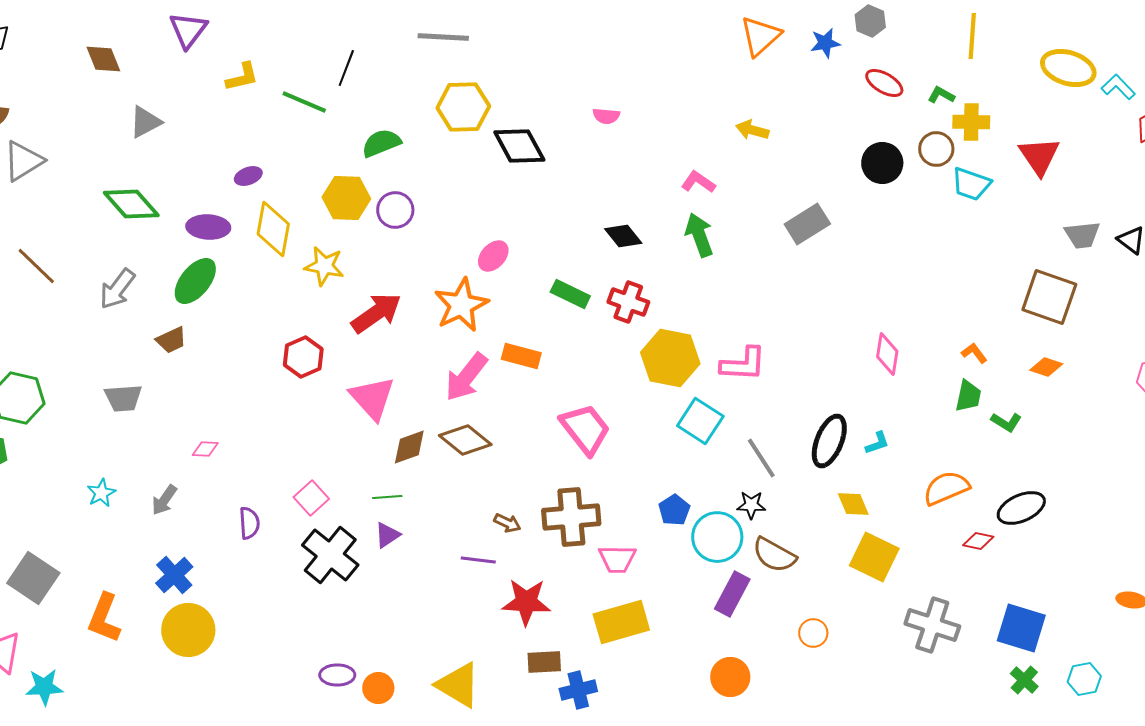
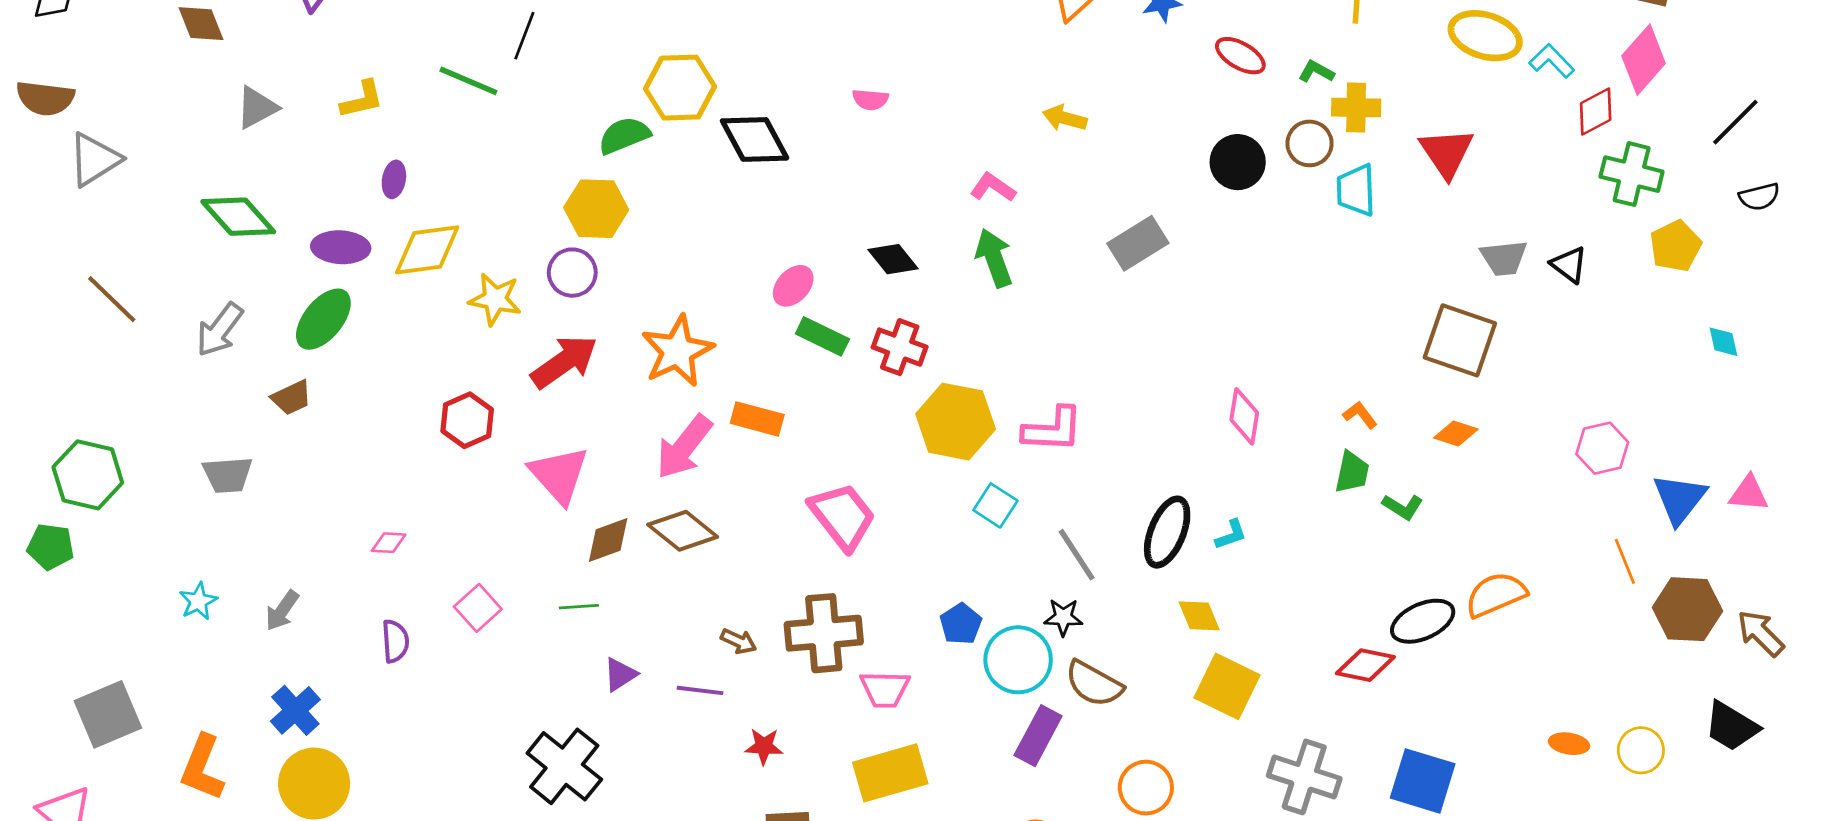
yellow L-shape: (242, 77) -> (362, 100), moved
green semicircle: (381, 143) -> (624, 135), moved
purple ellipse: (248, 176) -> (394, 179), turned -60
cyan trapezoid: (971, 184) -> (1356, 190), turned 69
yellow hexagon: (346, 198) -> (596, 209), moved
purple circle: (395, 210) -> (572, 273), moved
yellow diamond: (273, 229) -> (427, 250), turned 72
pink ellipse: (493, 256) -> (793, 286), moved
cyan square: (700, 421) -> (995, 505), size x0.7
pink diamond: (205, 449) -> (389, 543), moved
orange semicircle: (946, 488) -> (1496, 595), moved
purple triangle: (387, 535) -> (620, 674), moved
red diamond: (978, 541) -> (1365, 665), size x1.4
black cross: (330, 555) -> (564, 766), moved
gray square: (33, 578) -> (108, 714), turned 33
red star: (526, 602) -> (764, 746), size x0.6
orange circle: (813, 633) -> (1146, 788), size x1.4

